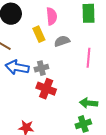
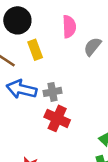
yellow rectangle: (39, 34) -> (35, 50), moved
gray semicircle: (62, 41) -> (93, 47), moved, turned -35

